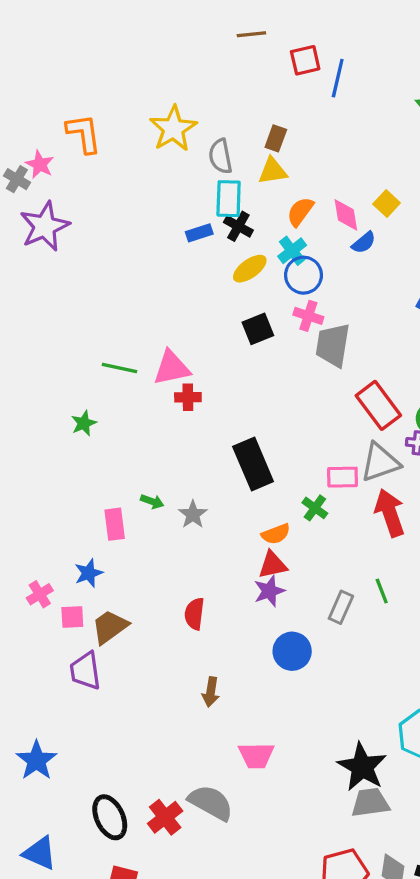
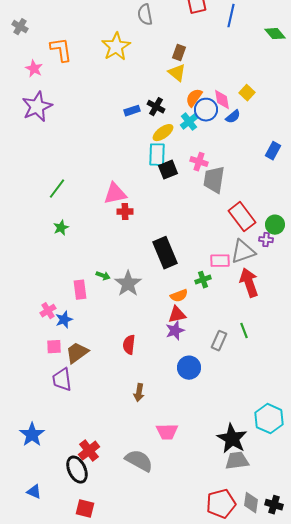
blue line: (338, 78) -> (231, 16), moved
gray semicircle: (220, 156) -> (145, 15), moved
yellow triangle: (273, 171) -> (177, 73), turned 48
gray cross: (17, 179) -> (20, 27), moved
cyan rectangle: (229, 199) -> (157, 155), moved
blue circle: (304, 275) -> (206, 110), moved
green line: (120, 368) -> (57, 189), moved, turned -65
green cross: (315, 508) -> (203, 280), turned 35
gray star: (193, 514) -> (128, 284), size x1.5
pink cross: (40, 594) -> (48, 311), moved
red cross: (165, 817) -> (89, 451), moved
blue triangle: (40, 853) -> (34, 492), size x0.7

